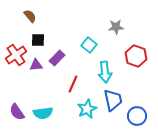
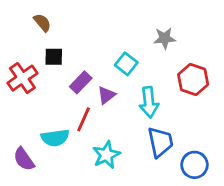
purple triangle: (36, 65) -> (106, 95), moved, turned -32
red line: (73, 84) -> (84, 119), moved
cyan star: (87, 109) -> (106, 155), moved
cyan semicircle: (43, 113) -> (55, 138), moved

